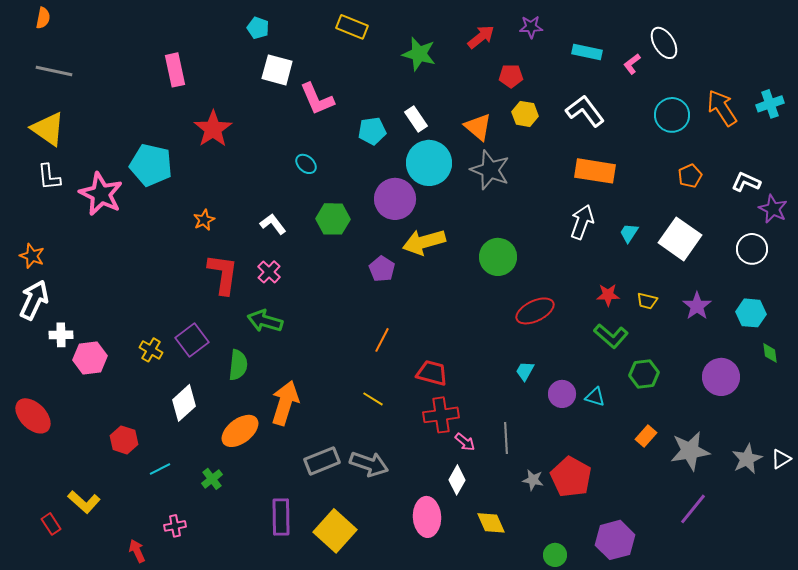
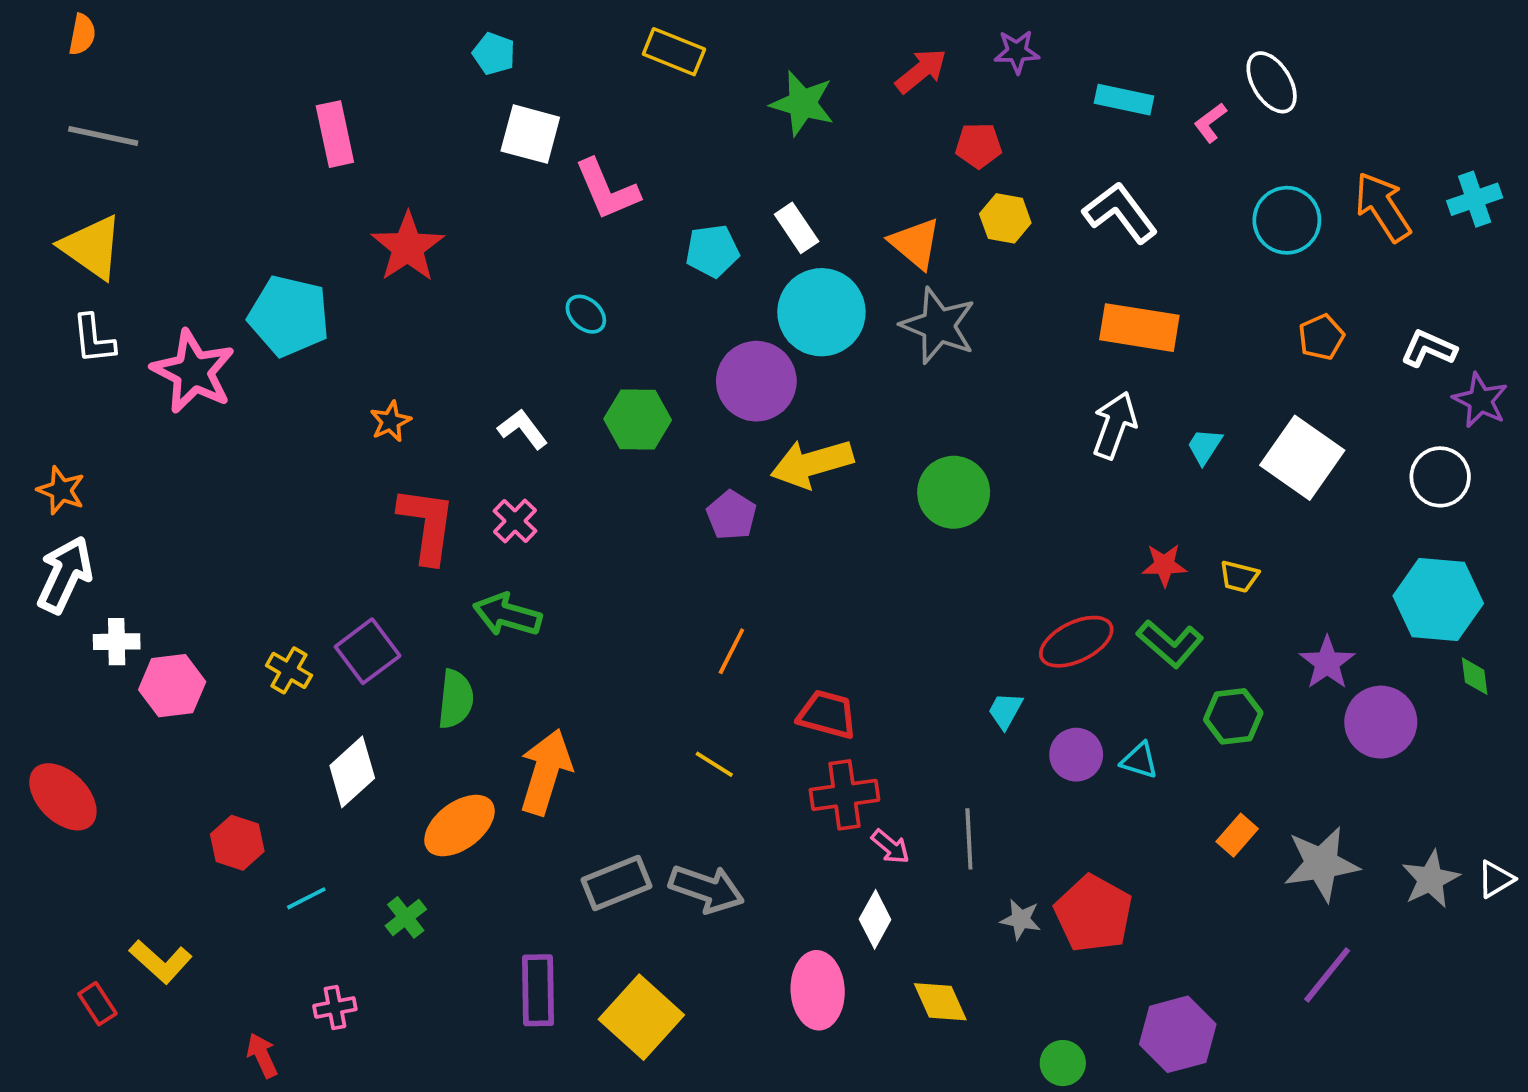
purple star: (697, 306) -> (1327, 663), moved
red ellipse: (535, 311) -> (1076, 642), moved
cyan hexagon: (751, 313) -> (1438, 600), size x1.5

